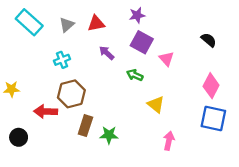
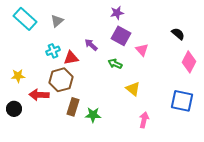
red triangle: (96, 23) -> (71, 58), moved
pink diamond: (211, 86) -> (189, 62), moved
yellow star: (12, 89) -> (18, 76), moved
black circle: (19, 137) -> (14, 109), moved

